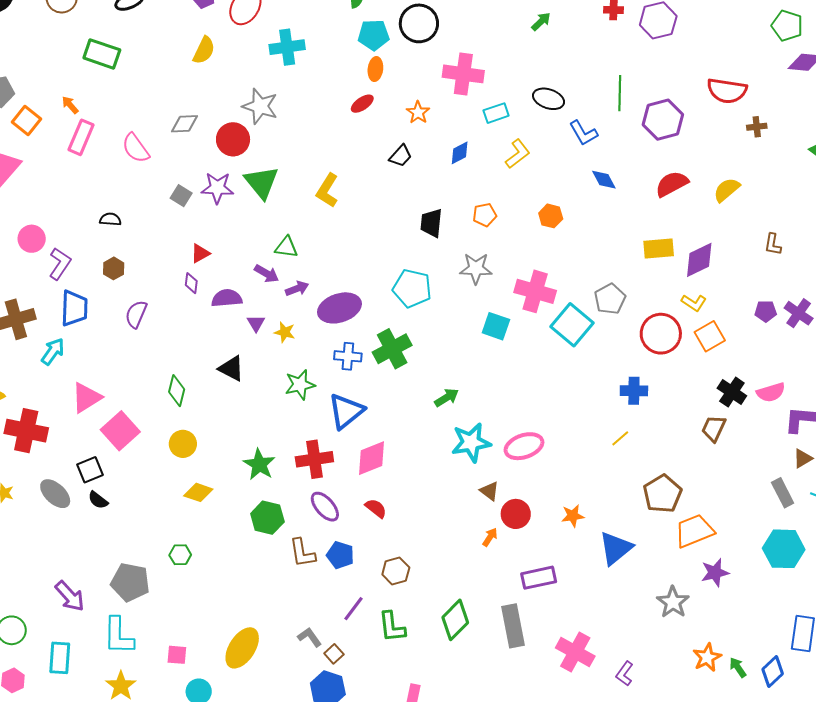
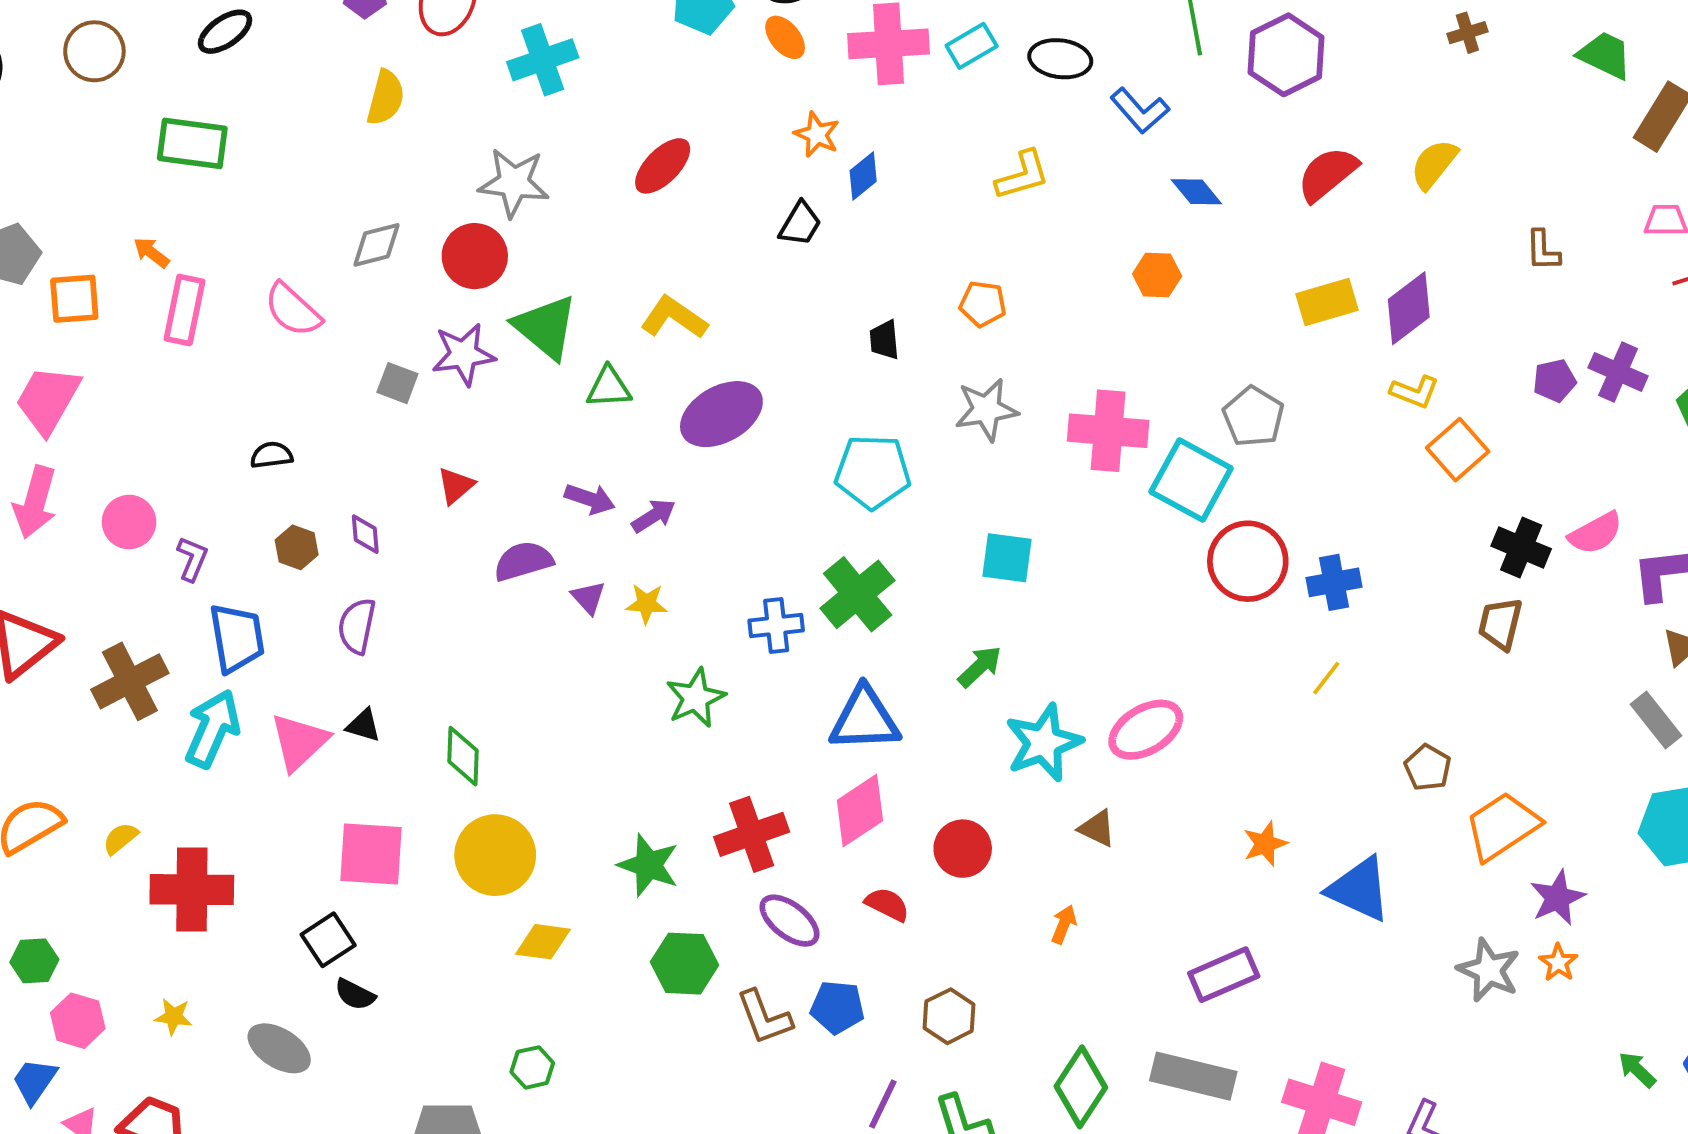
orange ellipse: (375, 69) -> (785, 37), moved, turned -35
red ellipse: (362, 104) -> (663, 166), moved, size x1.4
cyan rectangle: (496, 113) -> (972, 46), moved
orange square: (27, 120) -> (74, 299), turned -32
blue diamond: (460, 153) -> (863, 176), moved
yellow L-shape: (518, 154) -> (1022, 175), turned 32
yellow L-shape: (327, 191) -> (674, 318), turned 104
orange pentagon: (485, 215) -> (983, 304), turned 30
orange hexagon: (551, 216) -> (1157, 275), moved
black trapezoid: (431, 223) -> (884, 340), size x0.7
green triangle: (286, 247) -> (609, 387), moved
purple L-shape: (60, 264) -> (192, 559), size x0.7
purple diamond: (191, 283) -> (365, 534), moved
purple ellipse: (339, 308) -> (721, 414), moved
cyan square: (496, 326) -> (1007, 558), moved
red circle: (661, 334) -> (1248, 561), moved
cyan arrow: (53, 351) -> (212, 729), size x1.4
black triangle: (231, 368) -> (363, 725), moved, size x0.7
pink triangle: (86, 398) -> (299, 742), moved
blue triangle: (346, 411) -> (864, 719), moved, turned 48
pink square: (120, 431) -> (371, 854), turned -33
yellow circle: (183, 444) -> (495, 855), size x1.5
gray ellipse: (55, 494) -> (279, 1048), moved
brown pentagon: (662, 494) -> (1428, 768), size x0.6
red circle: (516, 514) -> (963, 849), moved
orange arrow: (490, 537) -> (1064, 924), moved
blue triangle: (616, 548) -> (1359, 889), turned -45
gray rectangle: (513, 626) -> (1193, 1076), turned -54
orange star: (707, 657) -> (1558, 963), moved, size x0.7

